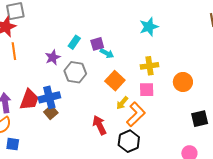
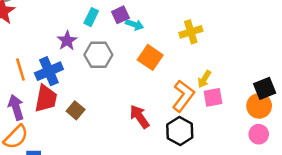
orange line: (14, 51) -> (20, 70), moved
orange circle: (183, 82) -> (259, 106), moved
pink square: (147, 90) -> (213, 97), moved
blue cross: (49, 97) -> (49, 71), moved
yellow arrow: (122, 103) -> (204, 79), moved

